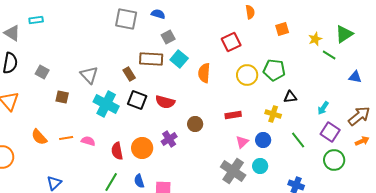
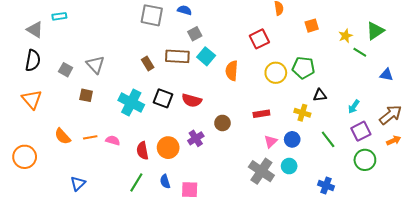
brown rectangle: (129, 74) -> (148, 64), moved
gray triangle: (89, 75) -> (95, 65), moved
purple square: (330, 132) -> (361, 131), turned 30

